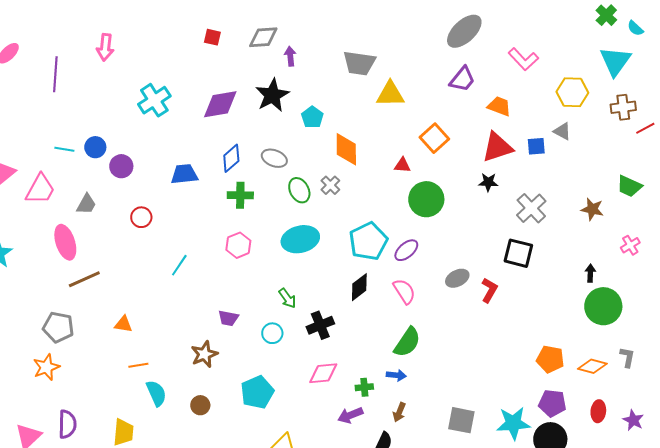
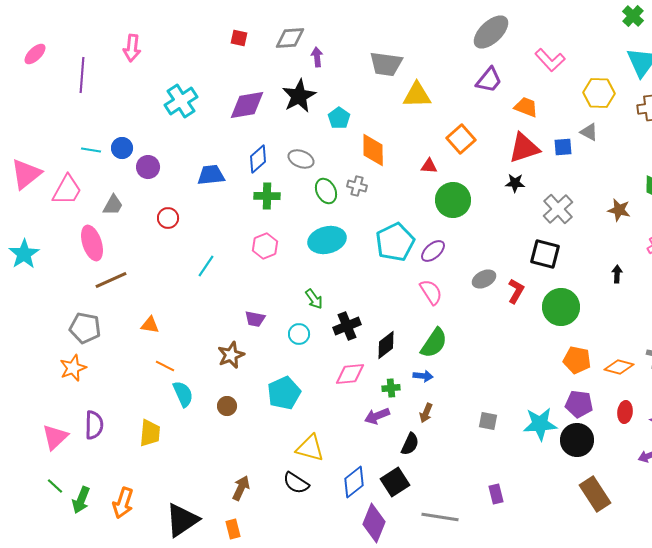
gray cross: (330, 185) -> (357, 186), turned -30
black diamond: (359, 287) -> (386, 345), moved
green circle: (603, 306) -> (561, 307), moved
orange line: (138, 365) -> (165, 366), turned 36
gray square: (461, 420) -> (488, 421), size x0.7

